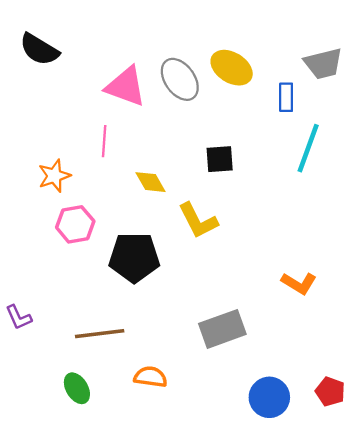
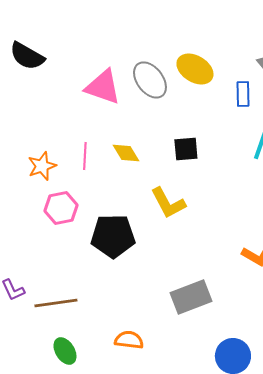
pink line: (104, 141) -> (85, 156), moved
yellow diamond: (150, 182) -> (126, 153), moved
brown line: (100, 334) -> (56, 303), moved

